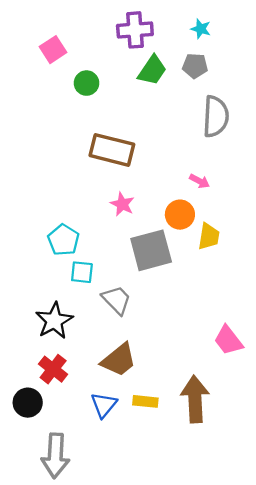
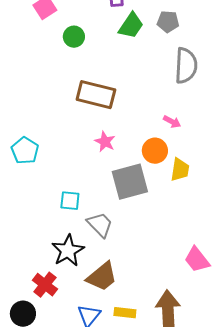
cyan pentagon: (63, 240) -> (25, 151), moved
black star: (54, 321) -> (68, 251), moved

